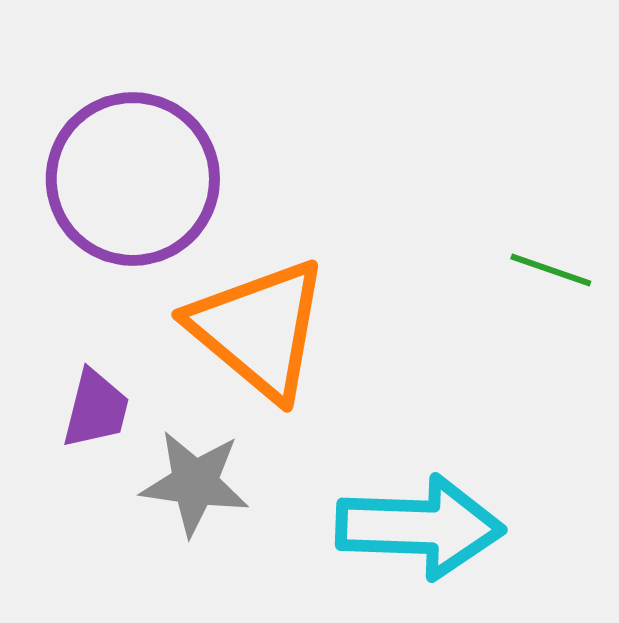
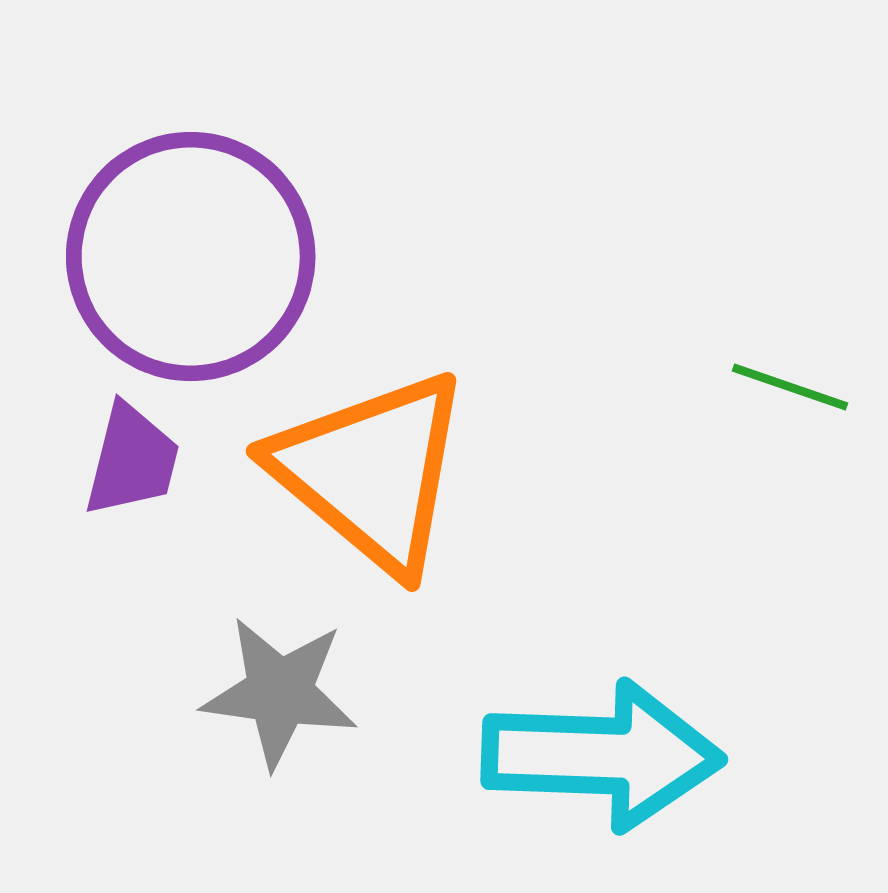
purple trapezoid: (96, 409) -> (132, 460), moved

